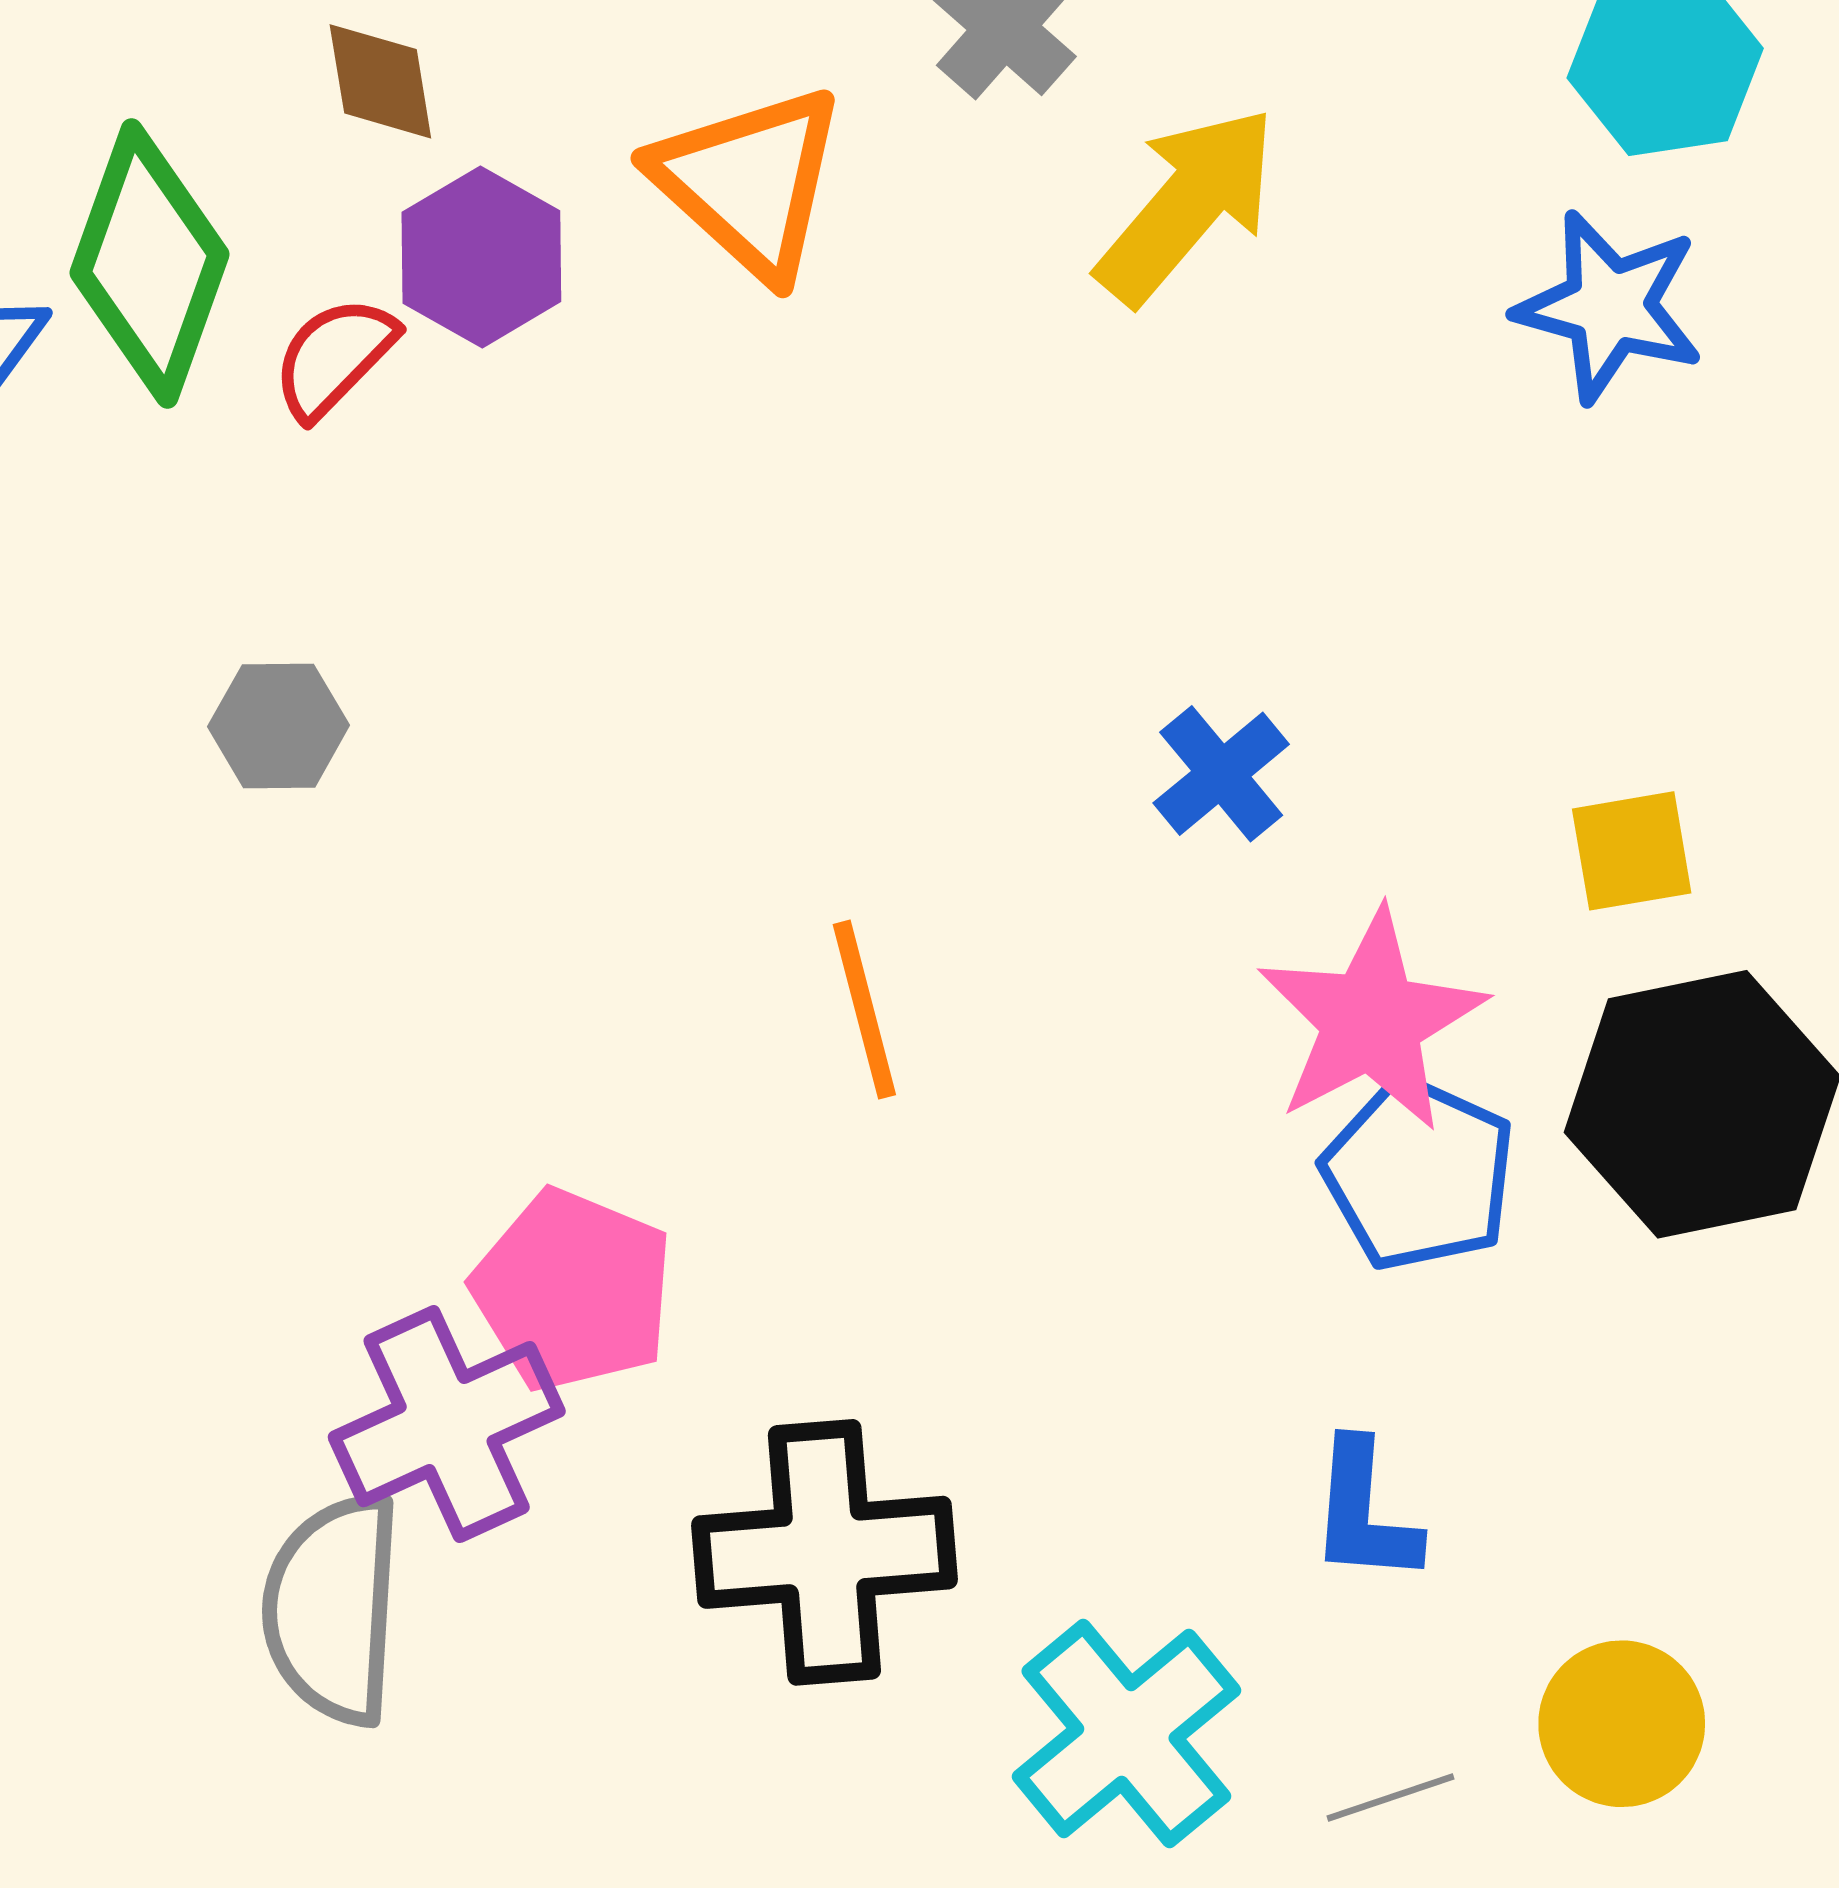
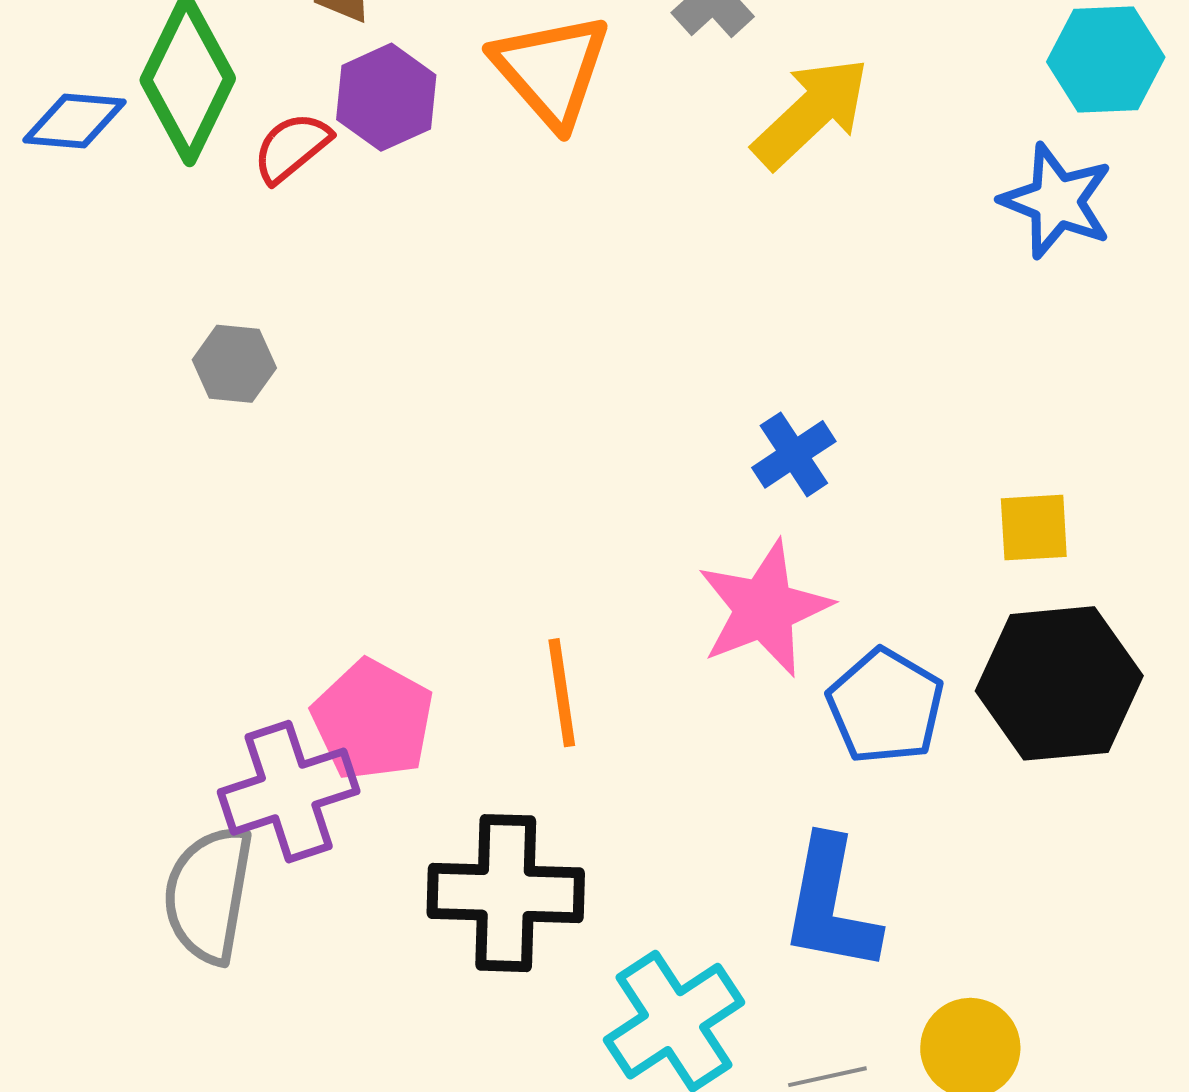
orange line: (864, 1010) -> (562, 693), moved
pink star: (1371, 1021) -> (764, 609), moved
blue L-shape: (1364, 1512) -> (831, 905), size x1.5

